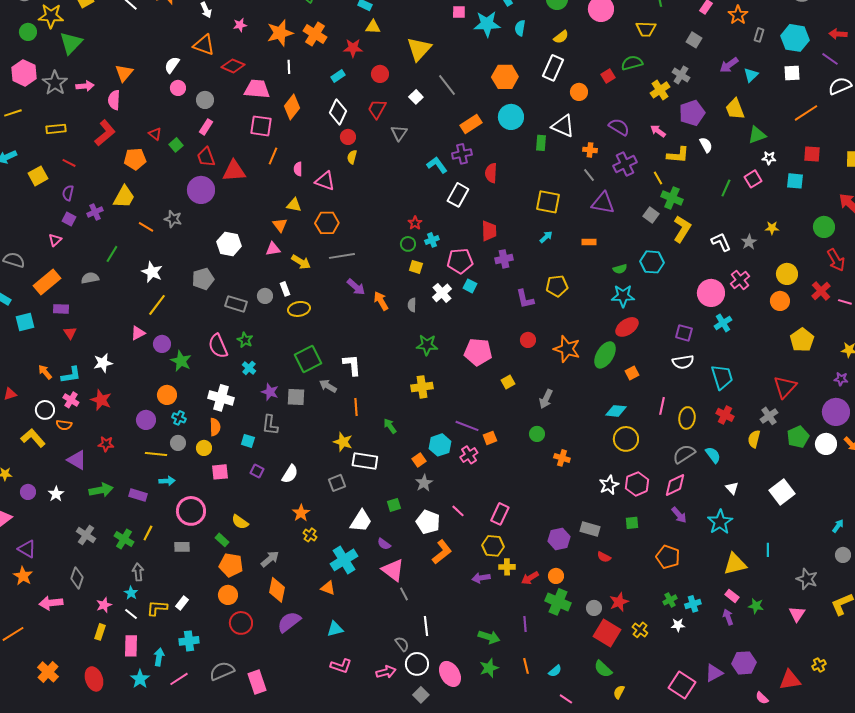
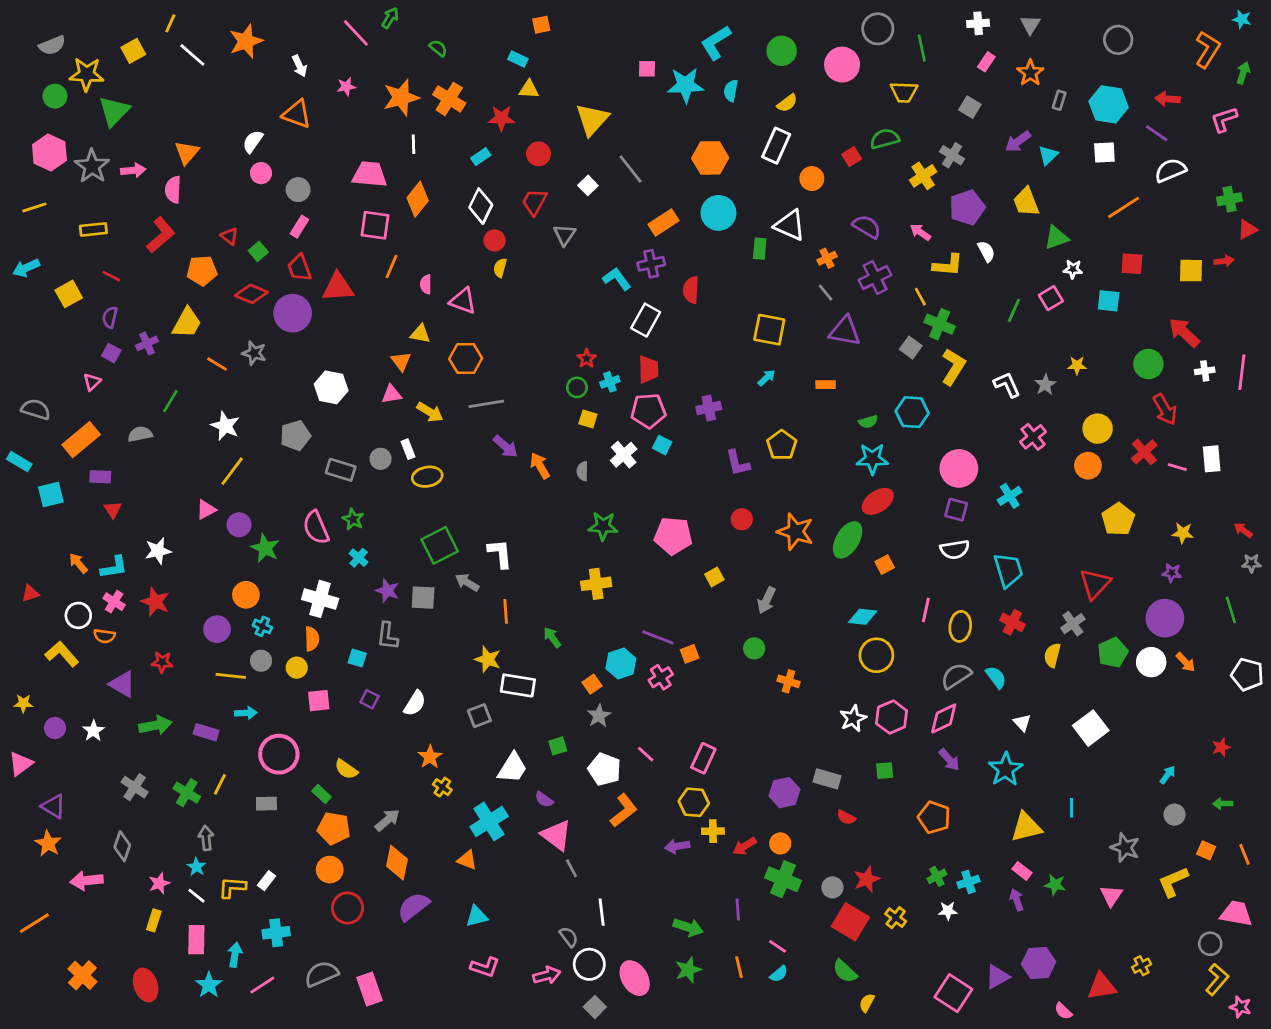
red diamond: (233, 66) -> (251, 294), moved
orange cross: (590, 150) -> (827, 258), turned -32
red trapezoid: (489, 231) -> (648, 370), moved
yellow pentagon: (557, 286) -> (782, 445), turned -30
pink circle: (711, 293) -> (959, 468), moved
pink line: (566, 699) -> (778, 946), moved

